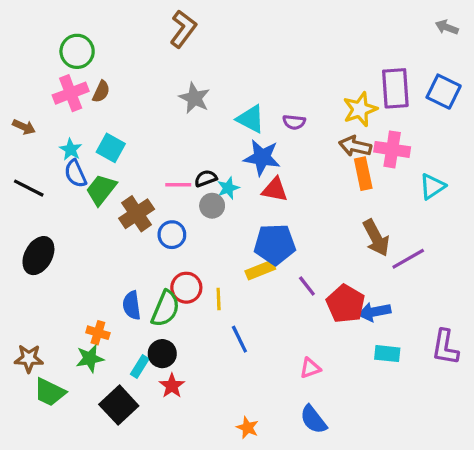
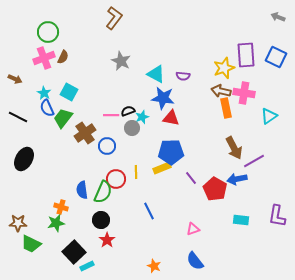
yellow line: (219, 299) -> (136, 172), moved
blue arrow: (374, 312) -> (237, 179), moved
cyan rectangle: (140, 366) -> (87, 266), moved, turned 32

